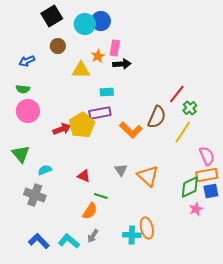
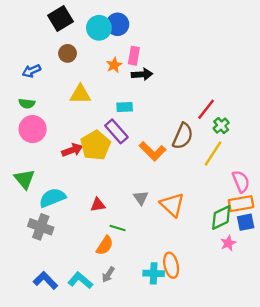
yellow triangle: (81, 70) -> (80, 94), moved
purple rectangle: (100, 113) -> (116, 131), turned 60
cyan semicircle: (45, 170) -> (52, 198), size x1.6
red triangle: (84, 176) -> (98, 205), turned -32

